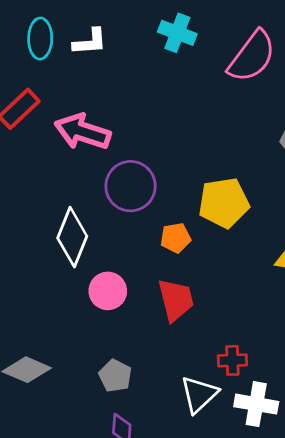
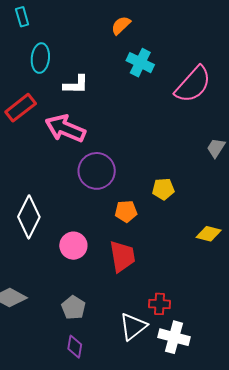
white L-shape: (90, 42) -> (76, 85), moved
yellow pentagon: (224, 203) -> (163, 189), size x0.6
white diamond: (72, 237) -> (29, 217), moved

